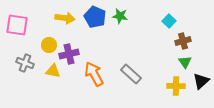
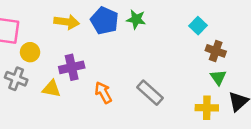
brown cross: (183, 41) -> (216, 51), turned 35
yellow circle: (49, 45) -> (30, 52), moved
orange arrow: (94, 74) -> (103, 93), size x0.7

